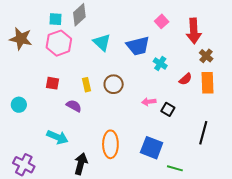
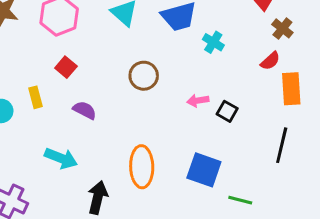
red semicircle: (185, 79) -> (270, 61), moved
red square: (53, 83) -> (66, 67), moved, turned 32
orange rectangle: (208, 83) -> (291, 89), moved
yellow rectangle: (87, 85) -> (36, 97), moved

